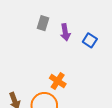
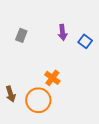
gray rectangle: (43, 23) -> (21, 35), moved

